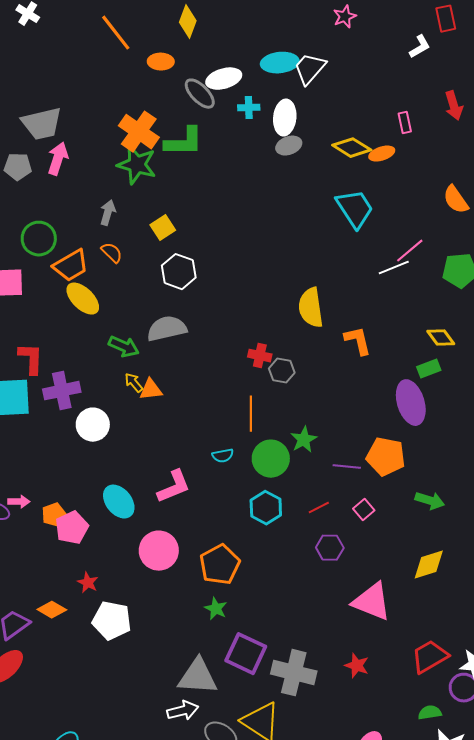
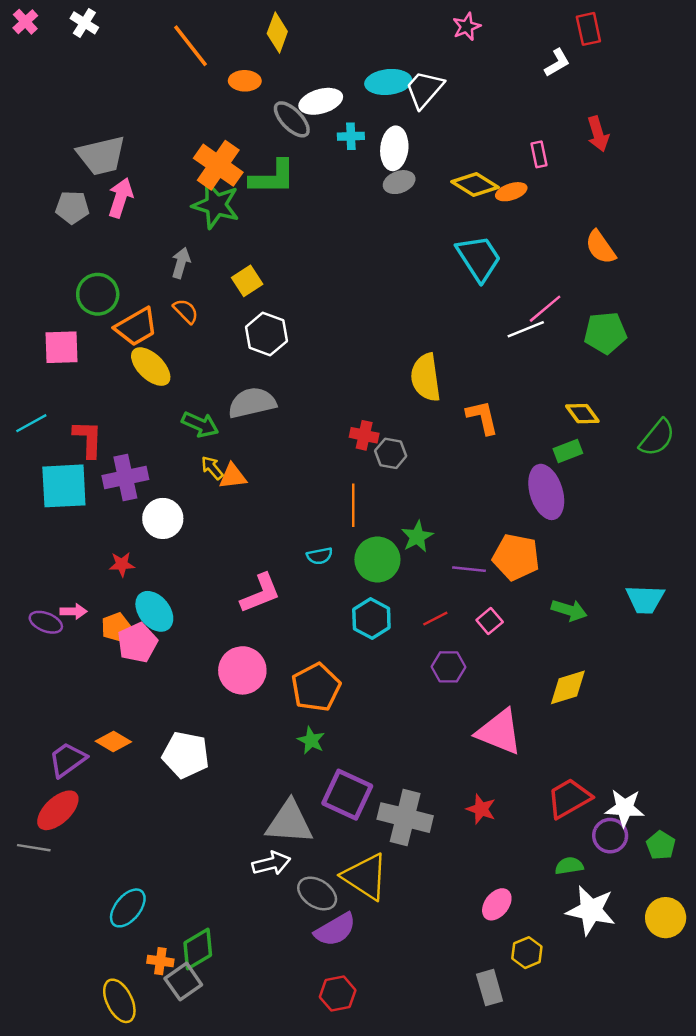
cyan ellipse: (119, 502) -> (154, 611), moved
red star: (88, 583) -> (122, 564), moved, turned -30

